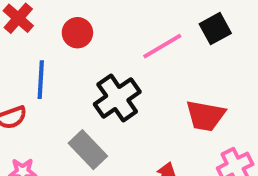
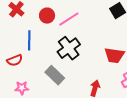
pink line: (162, 46) -> (69, 19), moved

